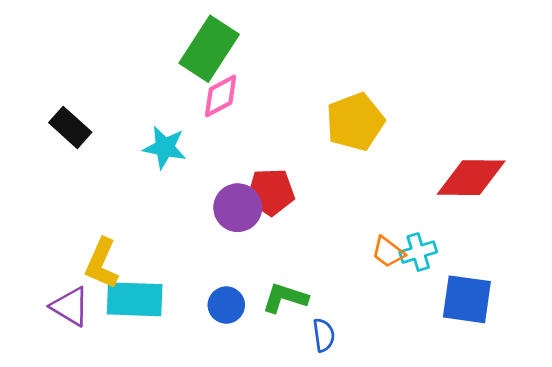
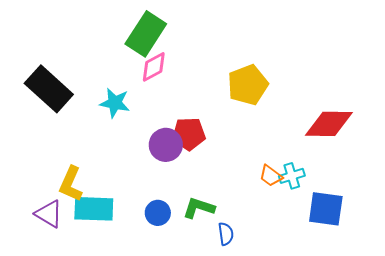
black rectangle: (70, 127) -> (49, 89), size x1.6

